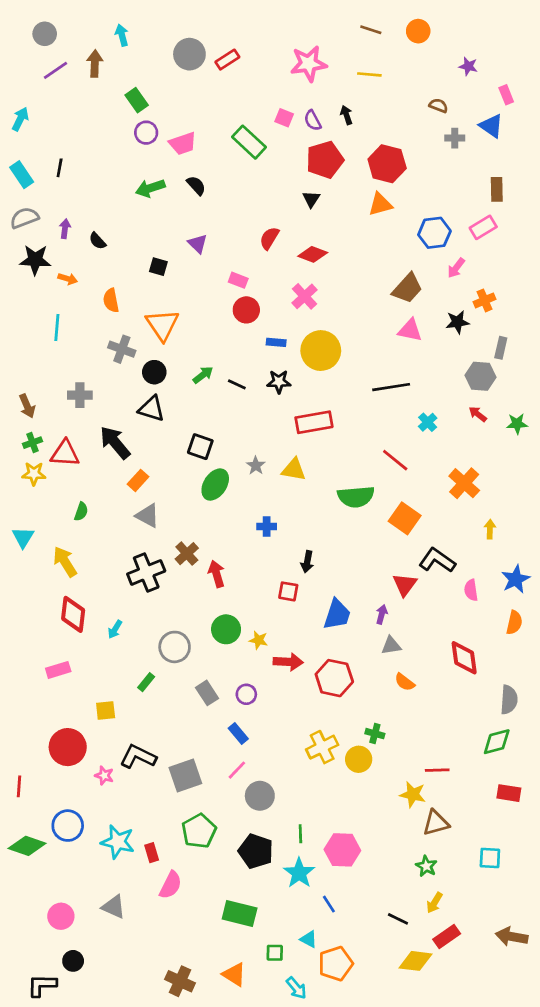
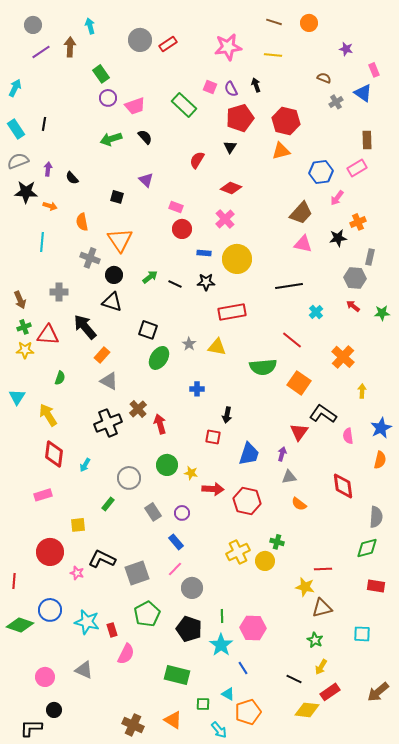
gray cross: (455, 138) -> (336, 102), turned -32
red semicircle: (269, 238) -> (197, 160), moved
brown arrow: (512, 937) -> (378, 692), turned -50

